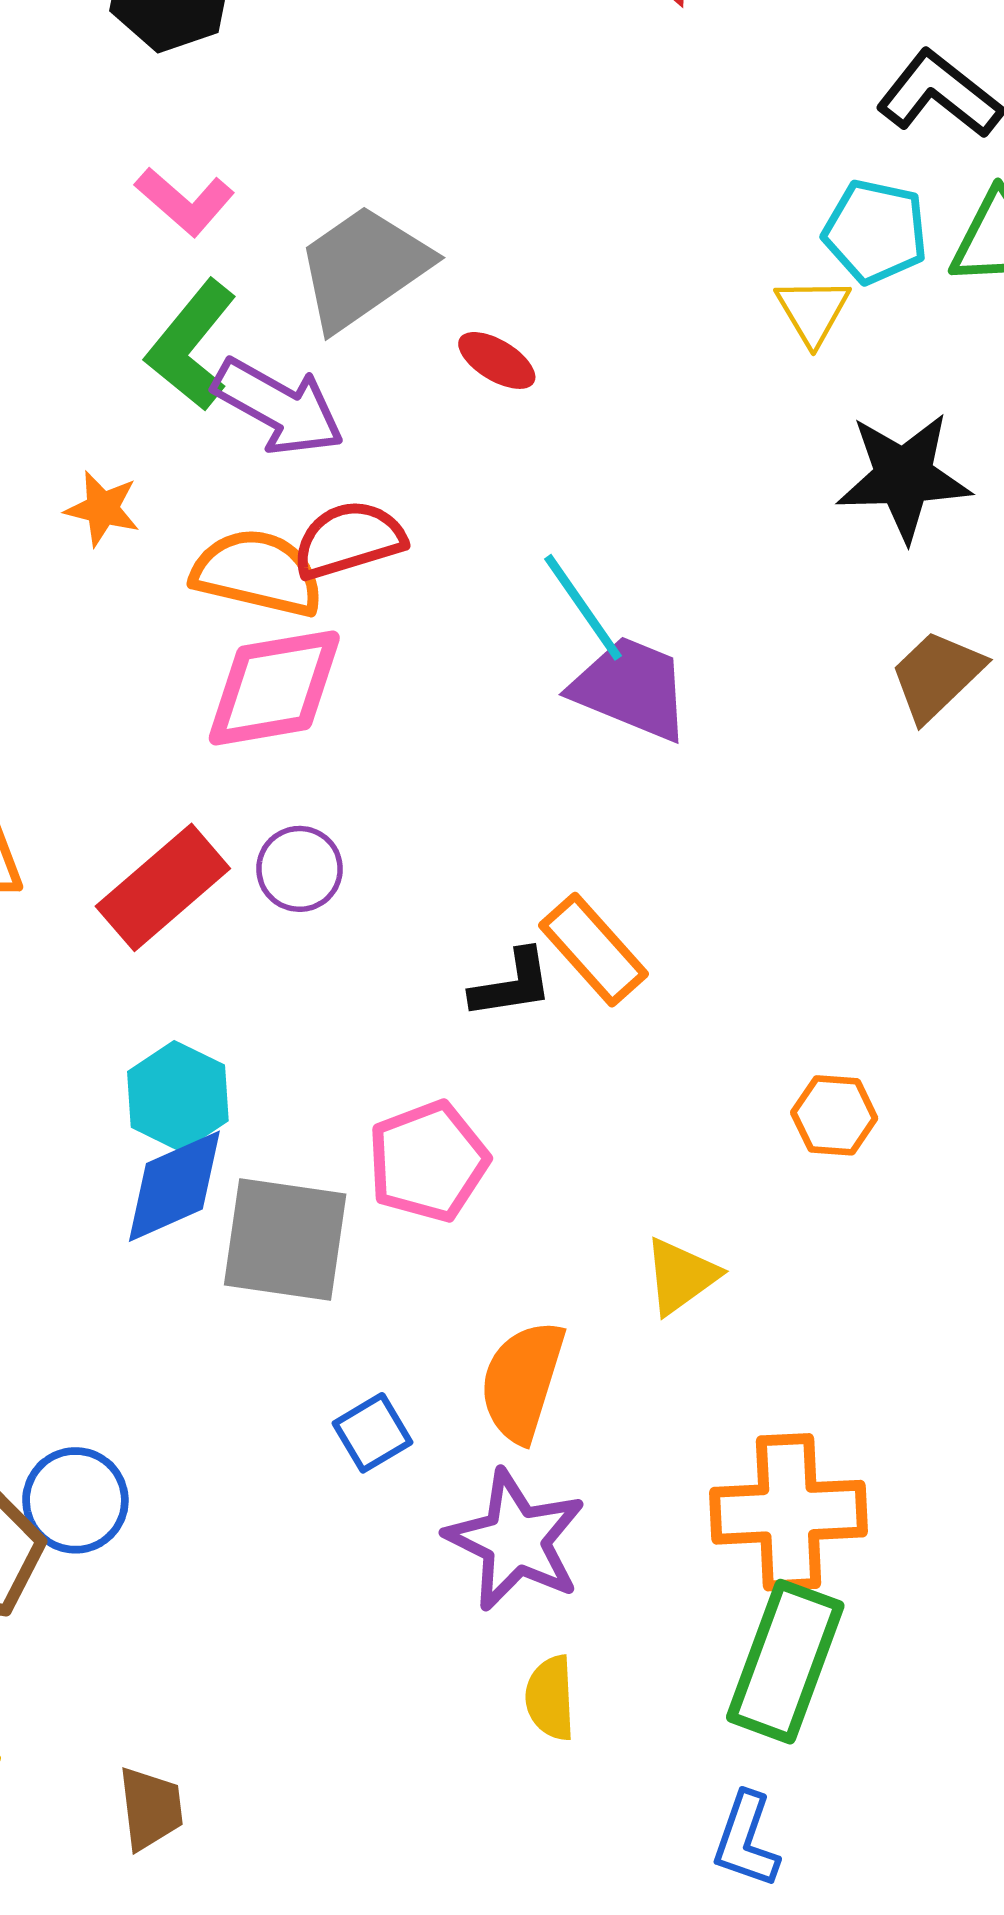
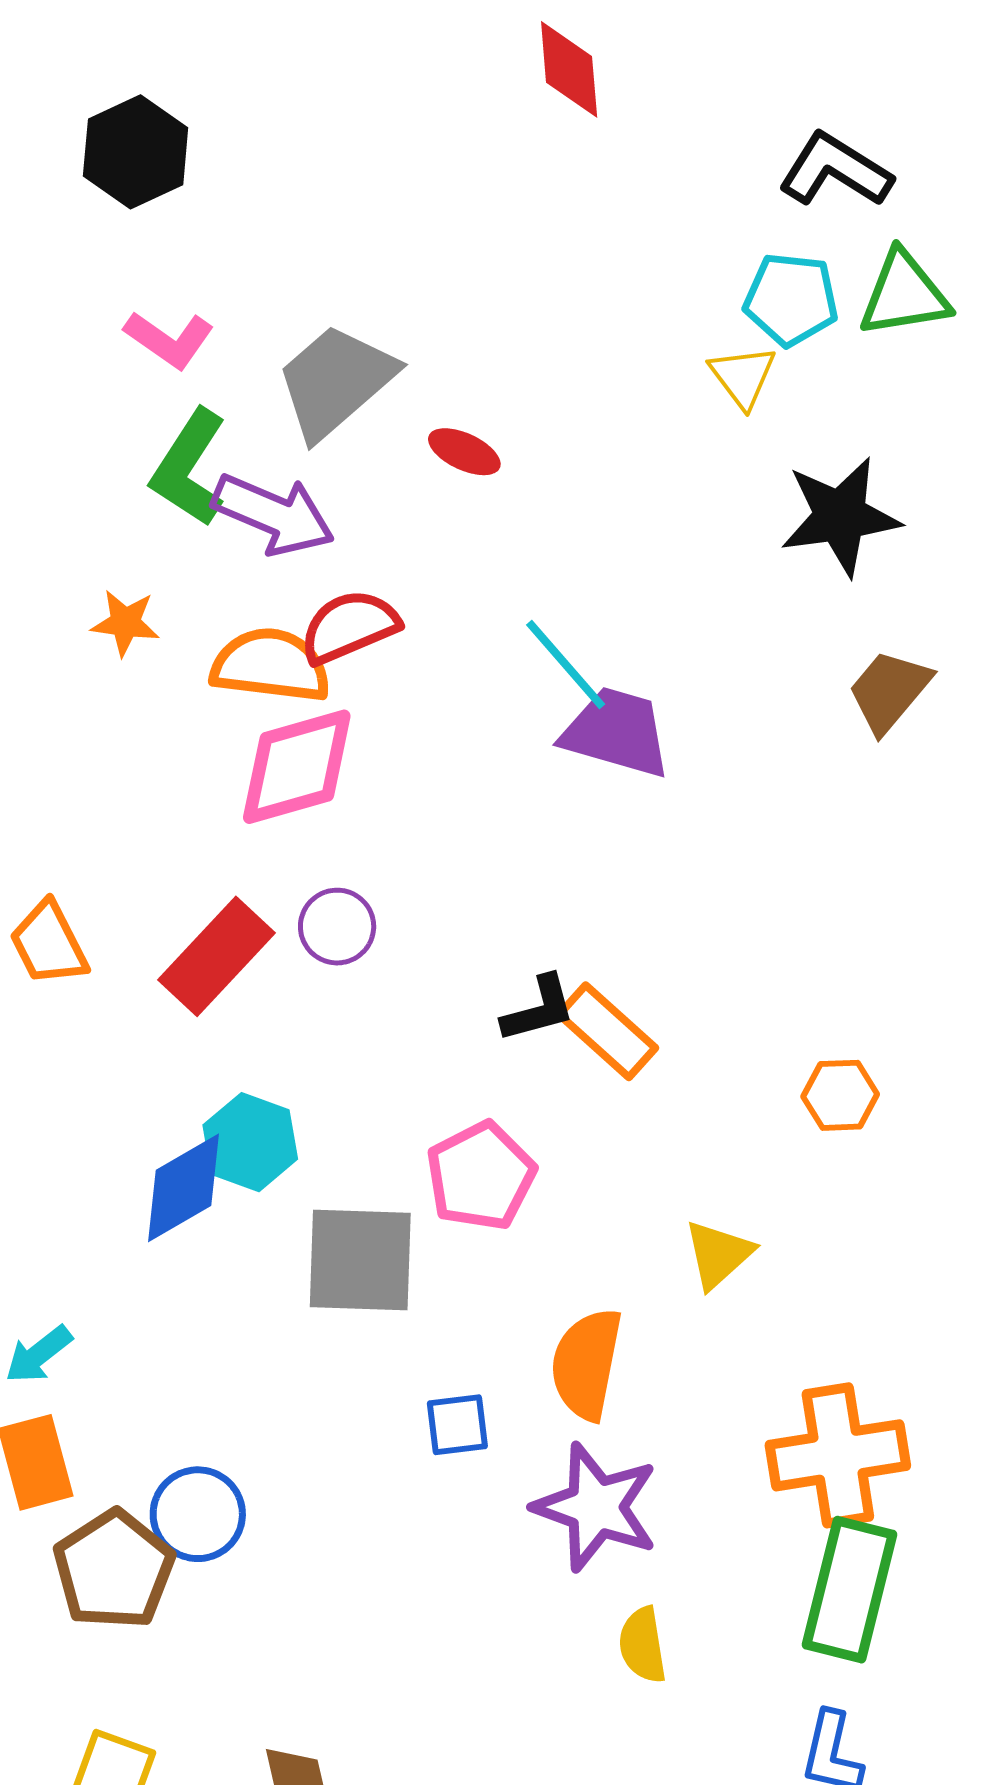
orange rectangle: (593, 950) -> (607, 1031), moved
blue diamond: (174, 1186) -> (183, 1188), moved
blue square: (373, 1433) -> (457, 1425), turned 30

